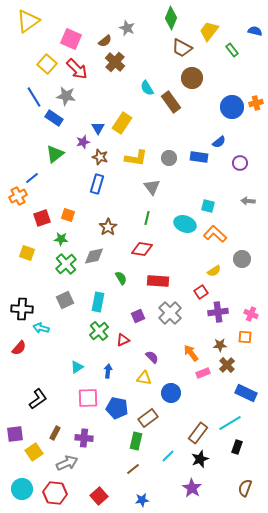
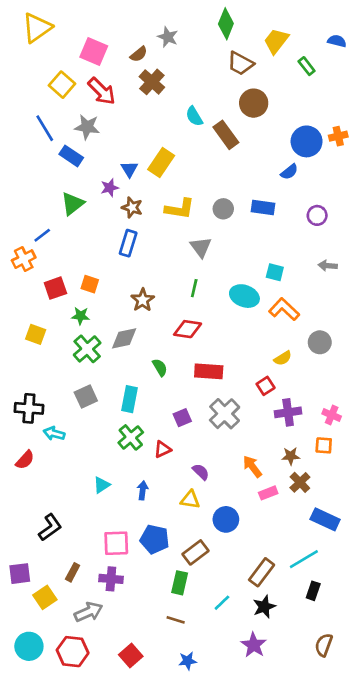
blue semicircle: (219, 142) -> (289, 172), moved
pink square: (88, 398) -> (116, 543), moved
brown line: (133, 469) -> (176, 620), turned 56

